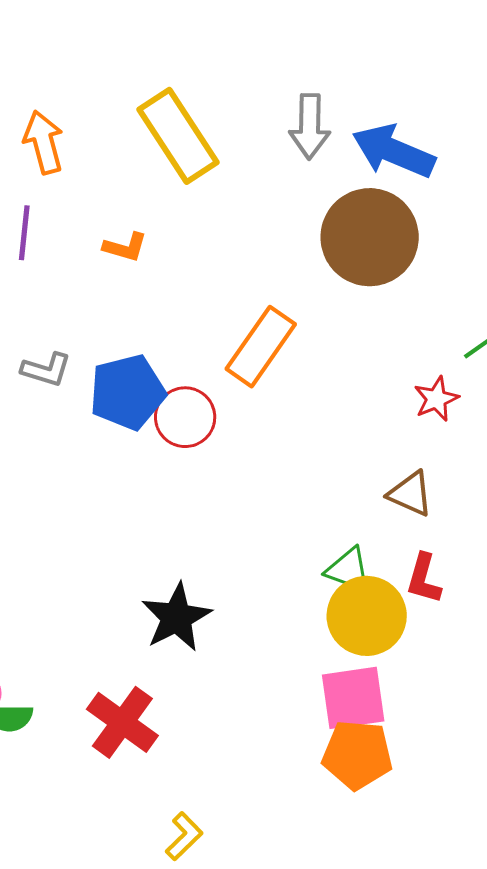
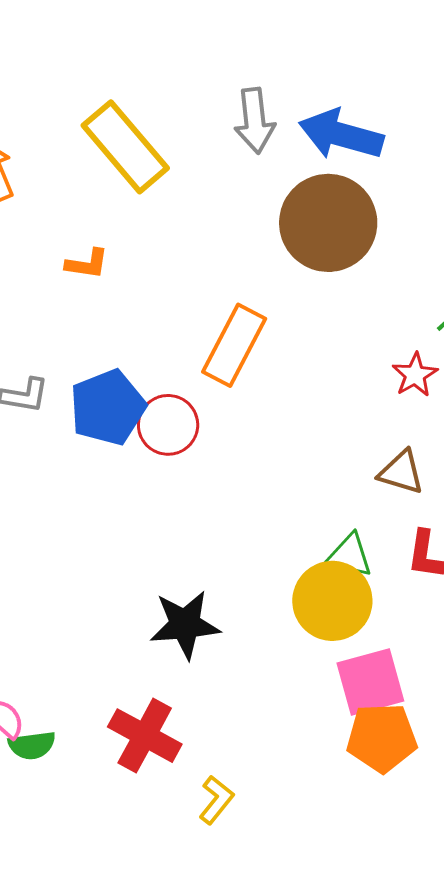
yellow circle: (367, 616) -> (332, 601), moved
black star: (176, 617) -> (185, 625), turned 30
yellow L-shape: (184, 836) -> (216, 800), moved

